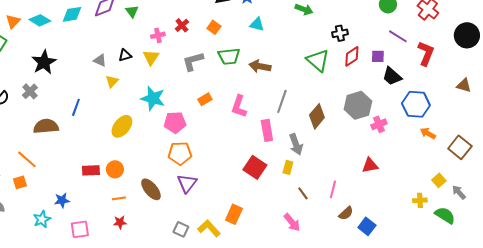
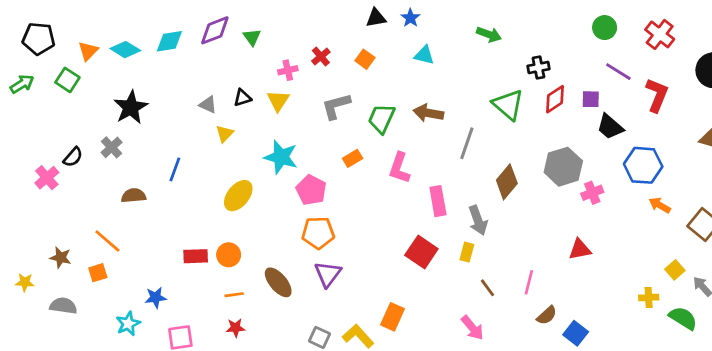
green trapezoid: (229, 56) -> (381, 118), moved, turned 120
gray line: (282, 101) -> (467, 143), moved
pink pentagon: (175, 122) -> (311, 190), turned 30
brown semicircle: (46, 126) -> (134, 196), size x0.7

